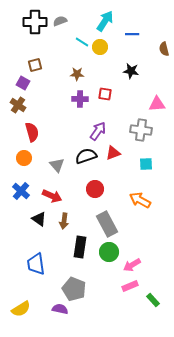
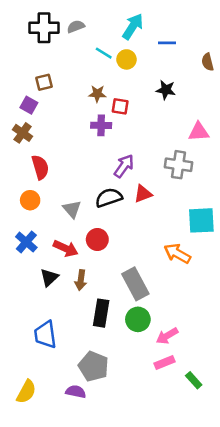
red square: (105, 94) -> (120, 106), moved
cyan square: (146, 164) -> (201, 220), moved, size x1.6
red circle: (95, 189) -> (97, 239), moved
black triangle: (39, 219) -> (49, 278), turned 42
yellow semicircle: (21, 309) -> (26, 392), turned -30

